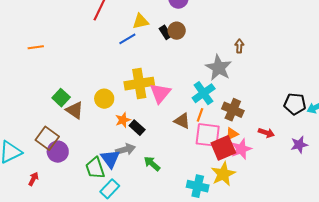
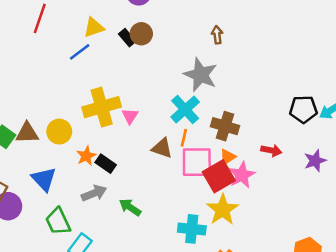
brown arrow: (239, 46) -> (217, 35), moved
pink triangle: (160, 93) -> (130, 116), size x0.6
brown triangle: (75, 110) -> (27, 133), moved, turned -30
blue triangle: (110, 159) -> (44, 179), moved

